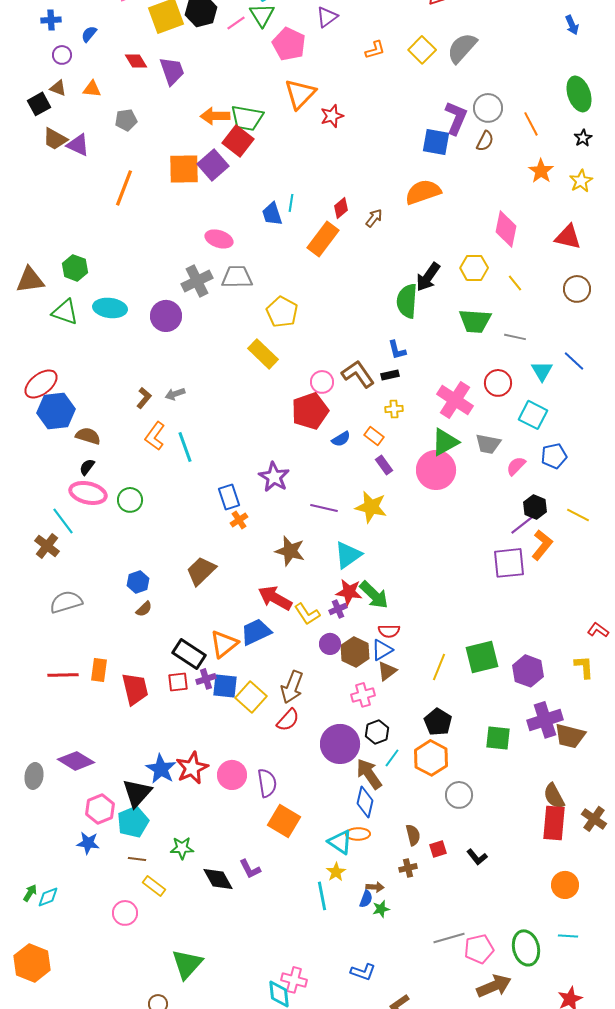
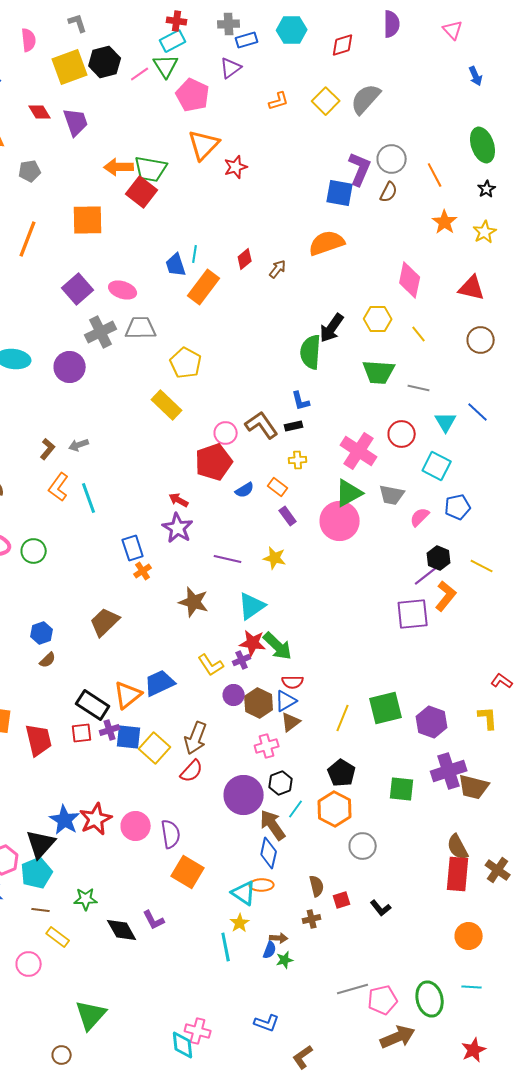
purple square: (213, 165) -> (78, 289), moved
orange rectangle: (323, 239) -> (204, 287), moved
yellow star: (371, 507) -> (275, 558), size x0.7
red arrow: (275, 598) -> (179, 500), moved, size x0.6

